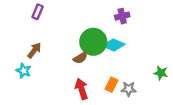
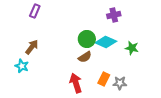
green circle: (93, 42) -> (87, 39), size x0.7
brown semicircle: (80, 58) -> (85, 57), moved
green star: (161, 73) -> (132, 48), moved

